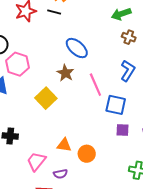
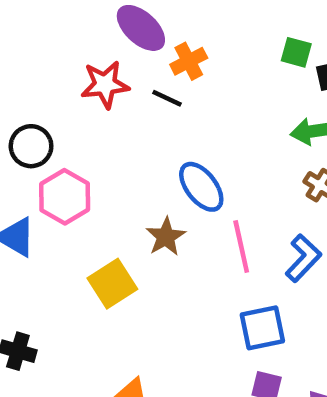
pink line: (95, 85) -> (241, 247), moved
blue square: (116, 105) -> (262, 328), turned -35

